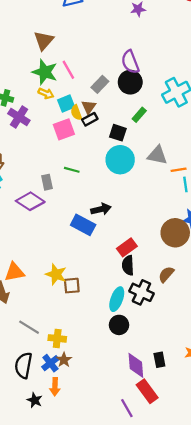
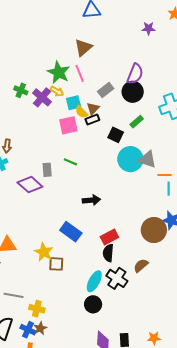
brown triangle: (44, 41) -> (83, 48), moved
purple semicircle: (130, 62) -> (135, 74), turned -145
yellow semicircle: (76, 112) -> (81, 112), turned -32
purple cross: (19, 117) -> (42, 97), moved
cyan circle: (120, 160) -> (130, 159), moved
blue rectangle: (83, 225) -> (71, 232), moved
gray line: (29, 327) -> (14, 295), turned -30
blue cross: (50, 363) -> (28, 330), turned -35

